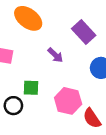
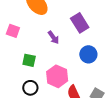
black circle: (13, 106) -> (30, 88), moved

